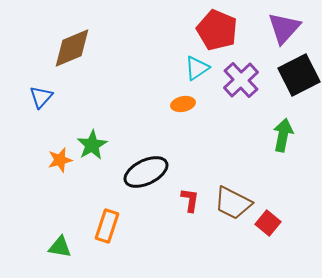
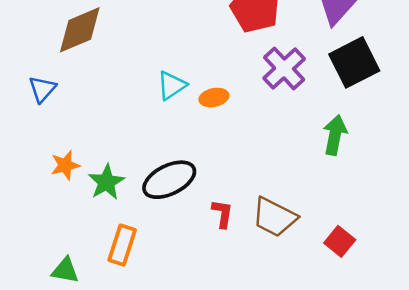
cyan triangle: (197, 68) -> (172, 85), moved
green star: (92, 145) -> (106, 182), moved
red square: (268, 223) -> (340, 241), moved

